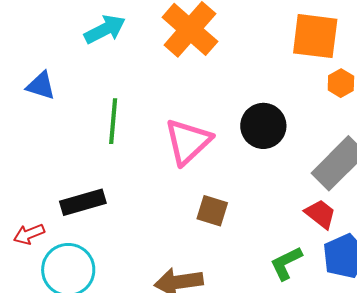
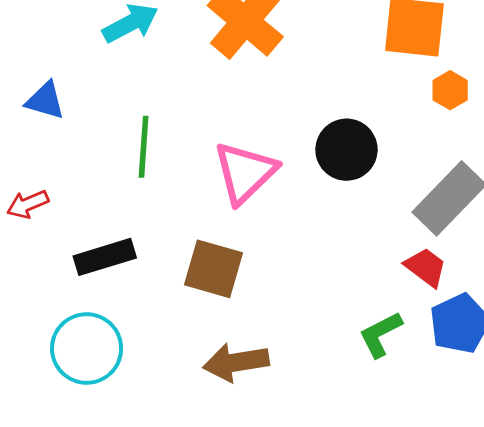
brown square: (212, 211) -> (214, 269), moved, size x1.4
red arrow: (29, 234) -> (28, 204), moved

